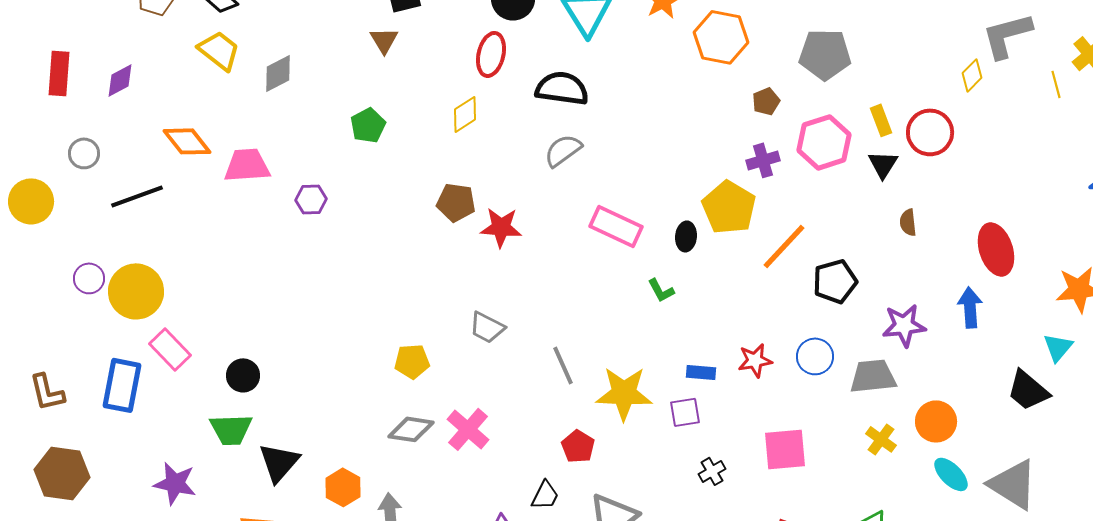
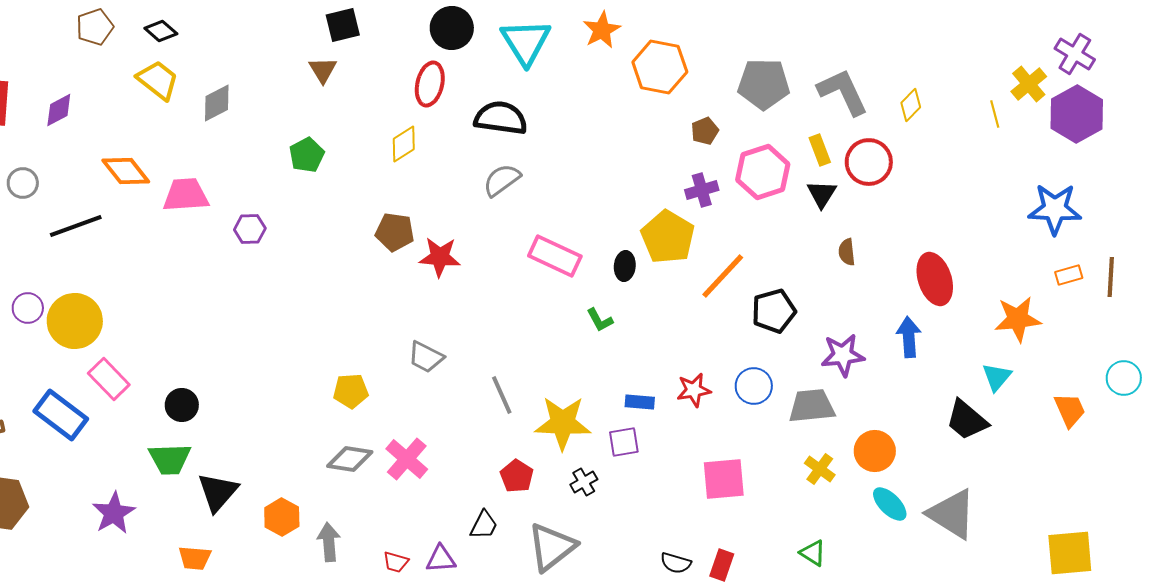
gray L-shape: (1007, 35) -> (843, 92), moved, turned 80
blue rectangle: (122, 385) -> (61, 415), turned -64
black cross: (712, 471) -> (584, 482), moved
purple star: (175, 483) -> (114, 513), turned 30

